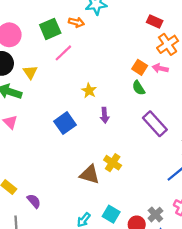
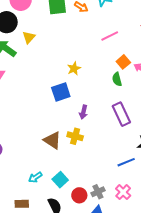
pink line: (63, 53) -> (110, 36), moved
purple arrow: (105, 115) -> (83, 112), moved
blue square: (65, 123) -> (61, 92), moved
yellow cross: (113, 163) -> (75, 136), turned -35

